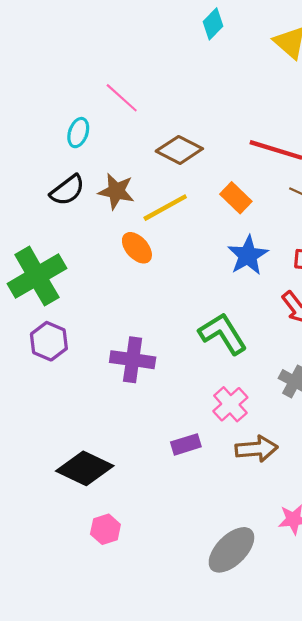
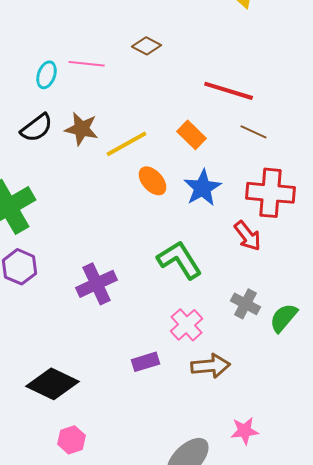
pink line: (122, 98) -> (87, 64), moved, turned -36
brown diamond: (179, 150) -> (147, 46), moved, size x0.7
orange ellipse: (137, 248) -> (153, 181), moved
purple cross: (133, 360) -> (97, 284), turned -33

